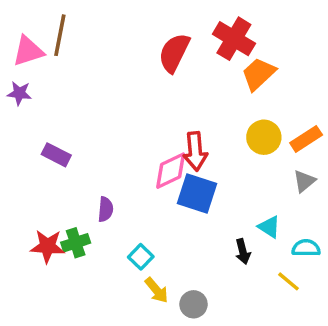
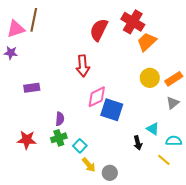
red arrow: (195, 151) -> (83, 66), moved
purple rectangle: (56, 155) -> (32, 88), turned -35
green cross: (76, 243) -> (59, 138), moved

